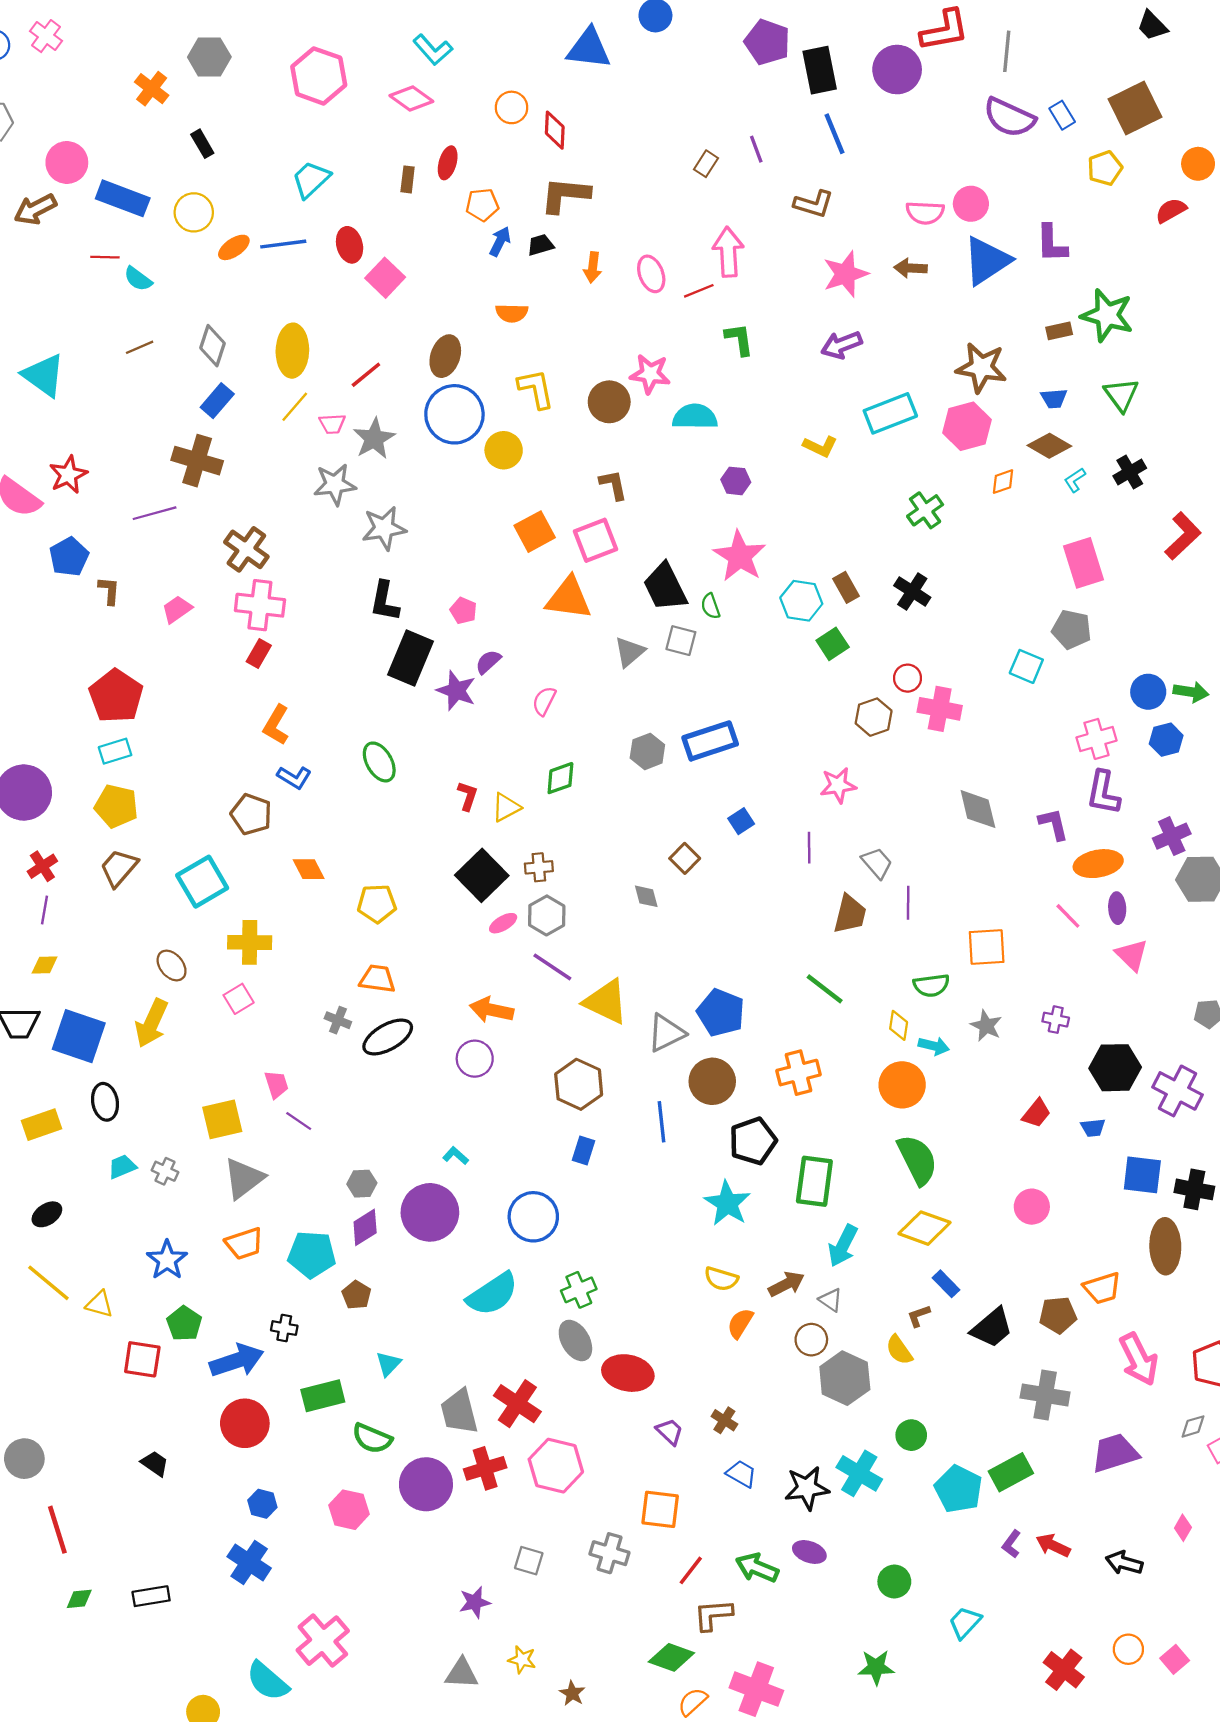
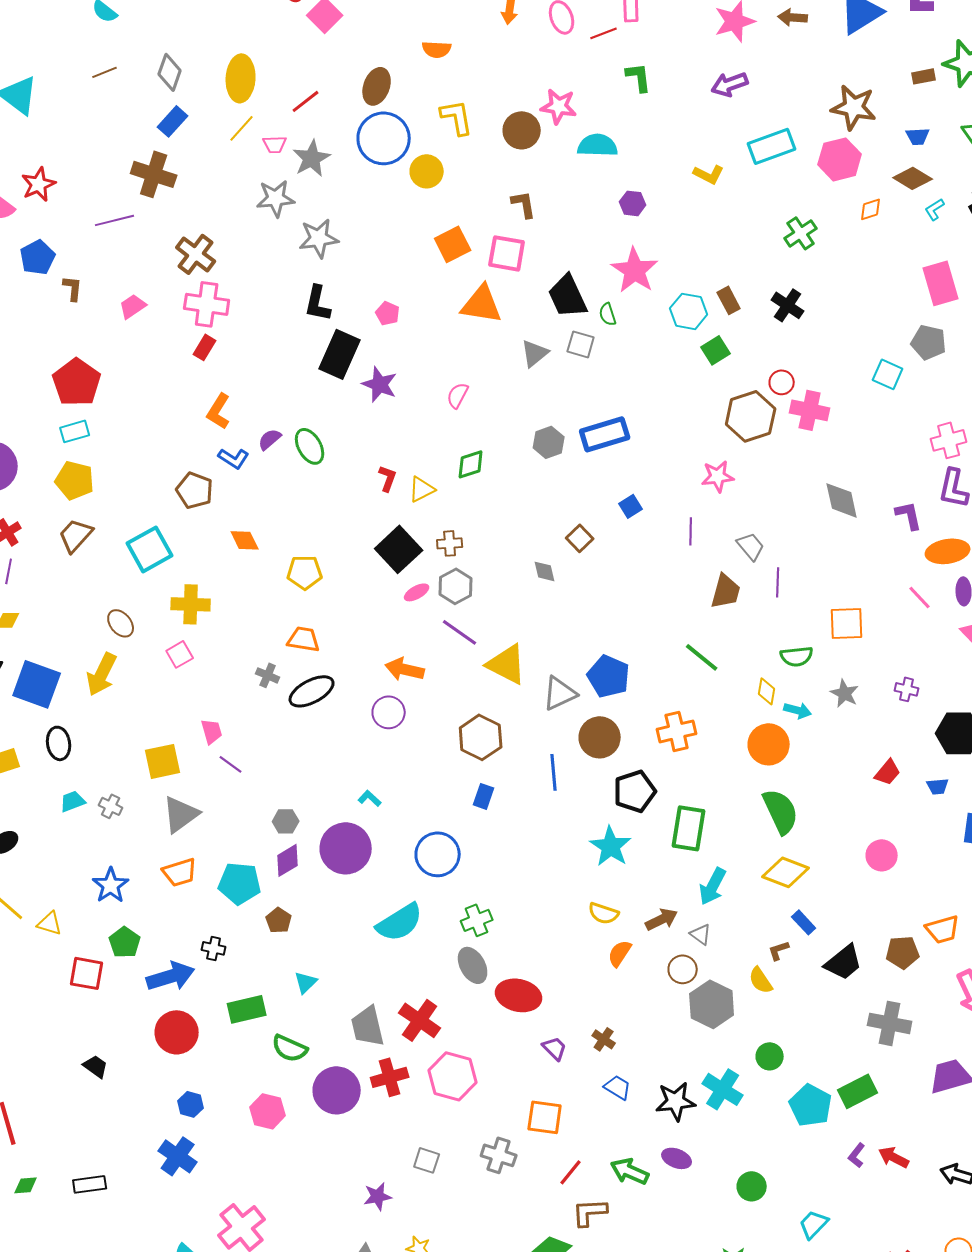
pink square: (595, 540) -> (507, 253), turned 30
purple semicircle: (488, 662) -> (270, 439), moved
brown hexagon: (874, 717) -> (751, 416), size x1.5

